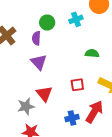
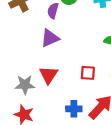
purple triangle: (39, 62) -> (50, 38), turned 36

